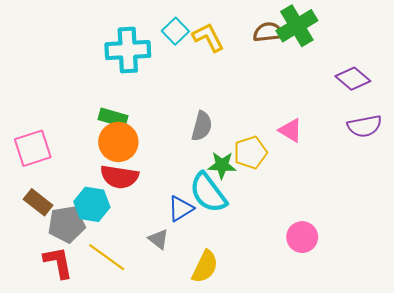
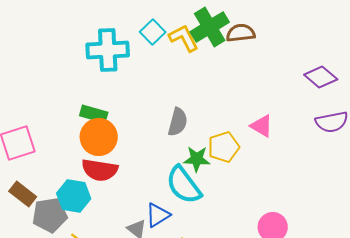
green cross: (297, 26) -> (210, 27), moved
blue triangle: (181, 209) -> (158, 215), moved

